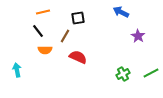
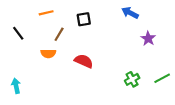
black line: (38, 31) -> (18, 33), moved
brown line: (65, 36) -> (59, 34), moved
cyan arrow: (17, 70) -> (16, 86), moved

